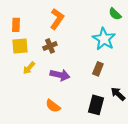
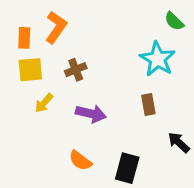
orange L-shape: (57, 19) -> (56, 27), moved
brown rectangle: (98, 69) -> (148, 105), turned -32
black rectangle: (96, 105) -> (127, 168), moved

